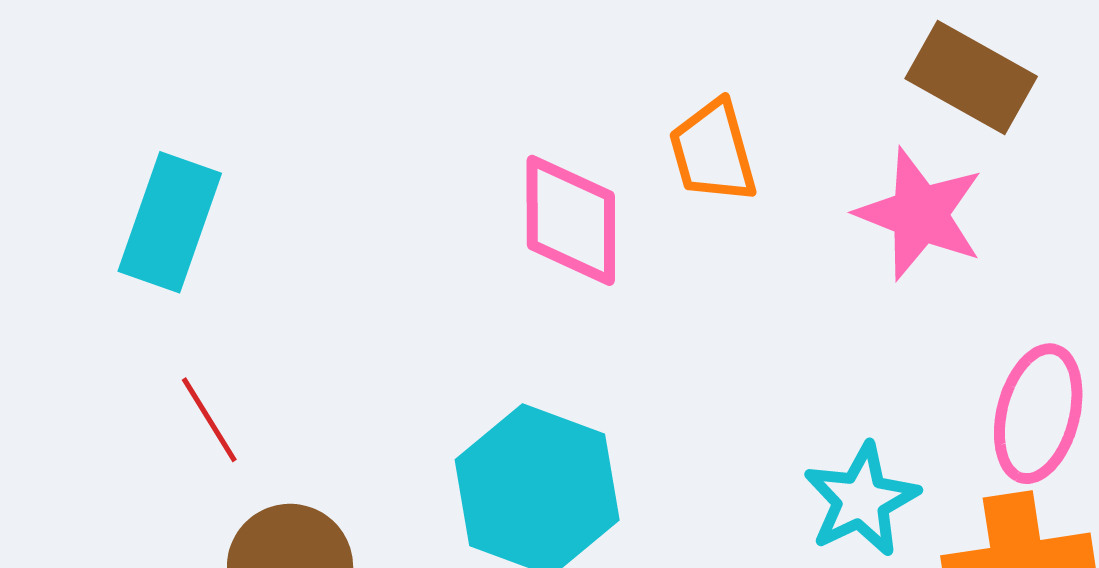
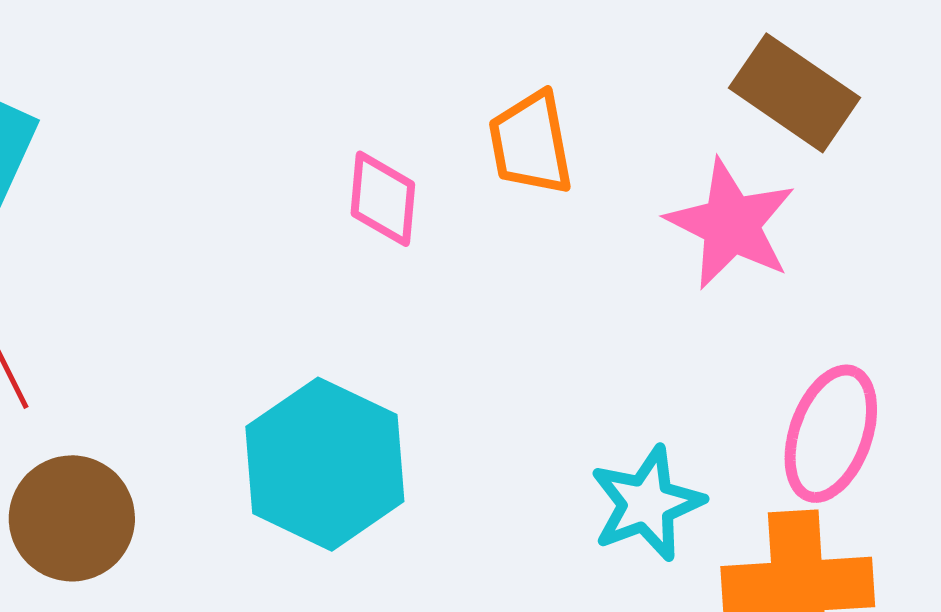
pink diamond: (571, 220) -> (383, 199), size x0.7

